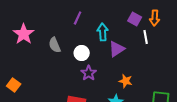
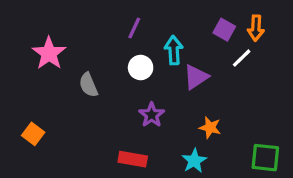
white line: (146, 37) -> (242, 58), turned 56
gray semicircle: (55, 45) -> (88, 85), moved
white circle: (82, 53) -> (141, 68), moved

